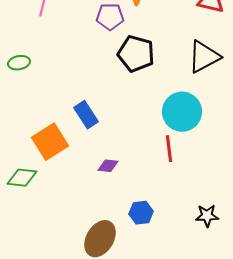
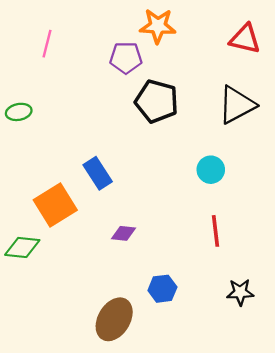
cyan circle: (182, 112) -> (211, 170), size x0.6
red line: (169, 149) -> (215, 231), moved

